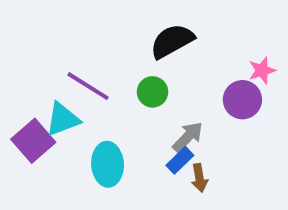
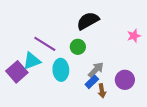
purple circle: (242, 100) -> (125, 80), moved
cyan ellipse: (108, 164) -> (61, 70), moved

